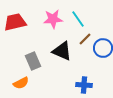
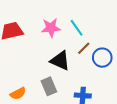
gray rectangle: (33, 61) -> (49, 86), moved

